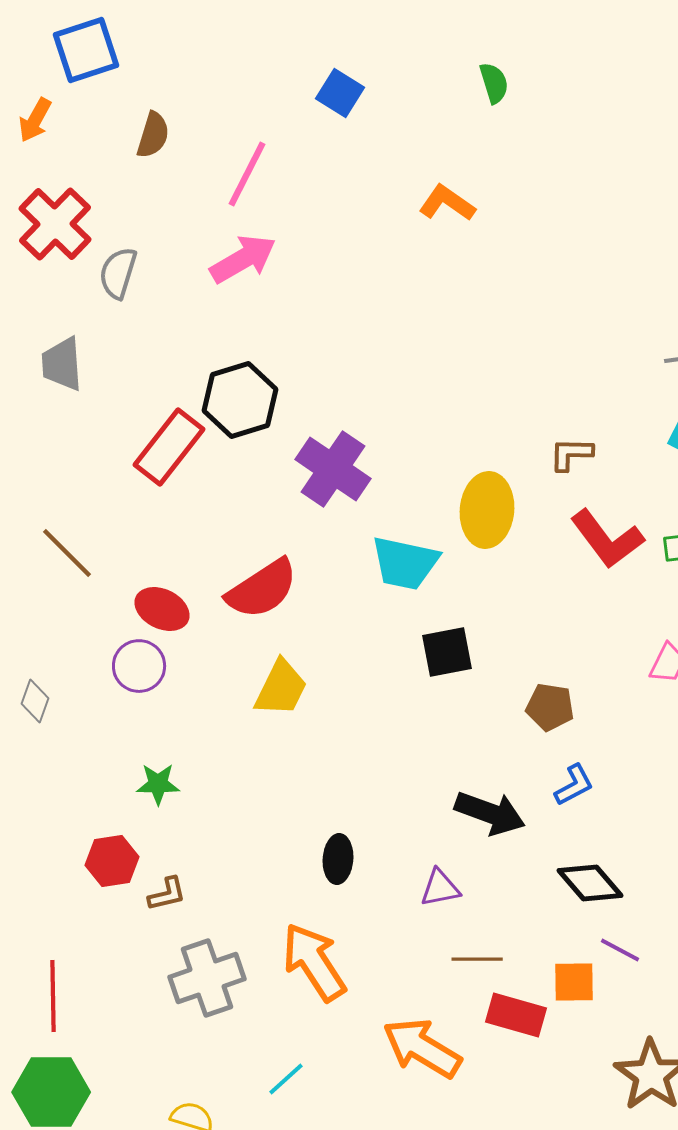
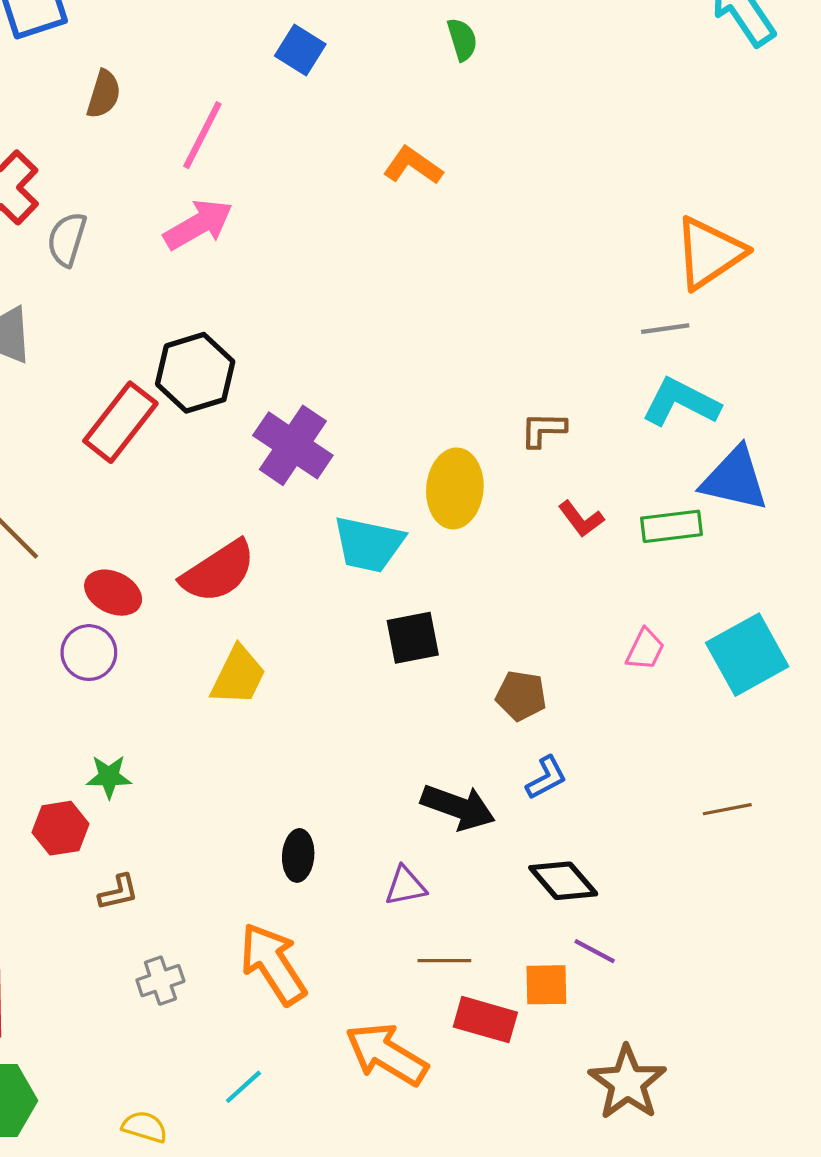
red L-shape: (607, 539) -> (581, 519), size x0.6
red hexagon: (112, 861) -> (61, 828), moved
gray cross: (207, 978) -> (160, 981), size x0.6

